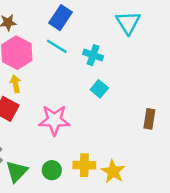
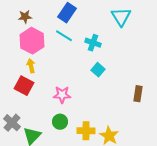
pink star: (54, 120) -> (62, 95), size x0.7
green circle: (52, 170) -> (60, 122), moved

